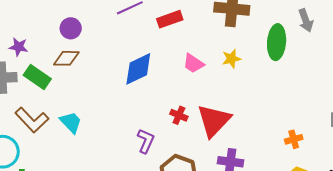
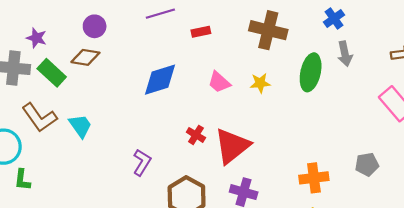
red rectangle: (170, 19) -> (201, 32), size x0.7
orange cross: (294, 139) -> (314, 178), size x1.5
purple L-shape: (146, 141) -> (142, 162), moved

